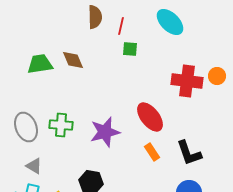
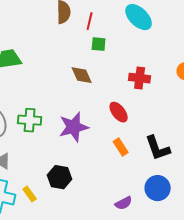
brown diamond: (73, 60) -> (82, 75), moved
red cross: (187, 81) -> (140, 78), moved, size x0.7
red ellipse: (150, 117) -> (119, 112), size x0.7

